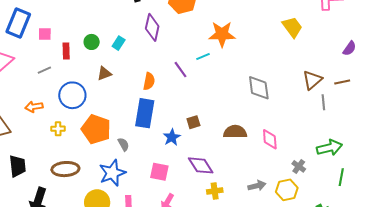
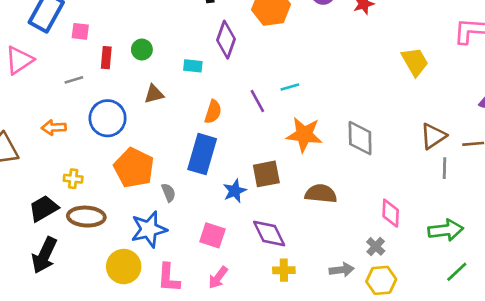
orange star: (222, 34) -> (304, 135), moved
cyan rectangle: (119, 43) -> (193, 66), moved, turned 56
brown square: (193, 122) -> (266, 174), size x1.5
yellow cross: (58, 129) -> (73, 179), moved
pink diamond: (270, 139) -> (391, 213), moved
black trapezoid: (18, 166) -> (44, 208), moved, turned -120
gray cross: (299, 166) -> (376, 246), moved
green line: (341, 177) -> (457, 272), turned 30

